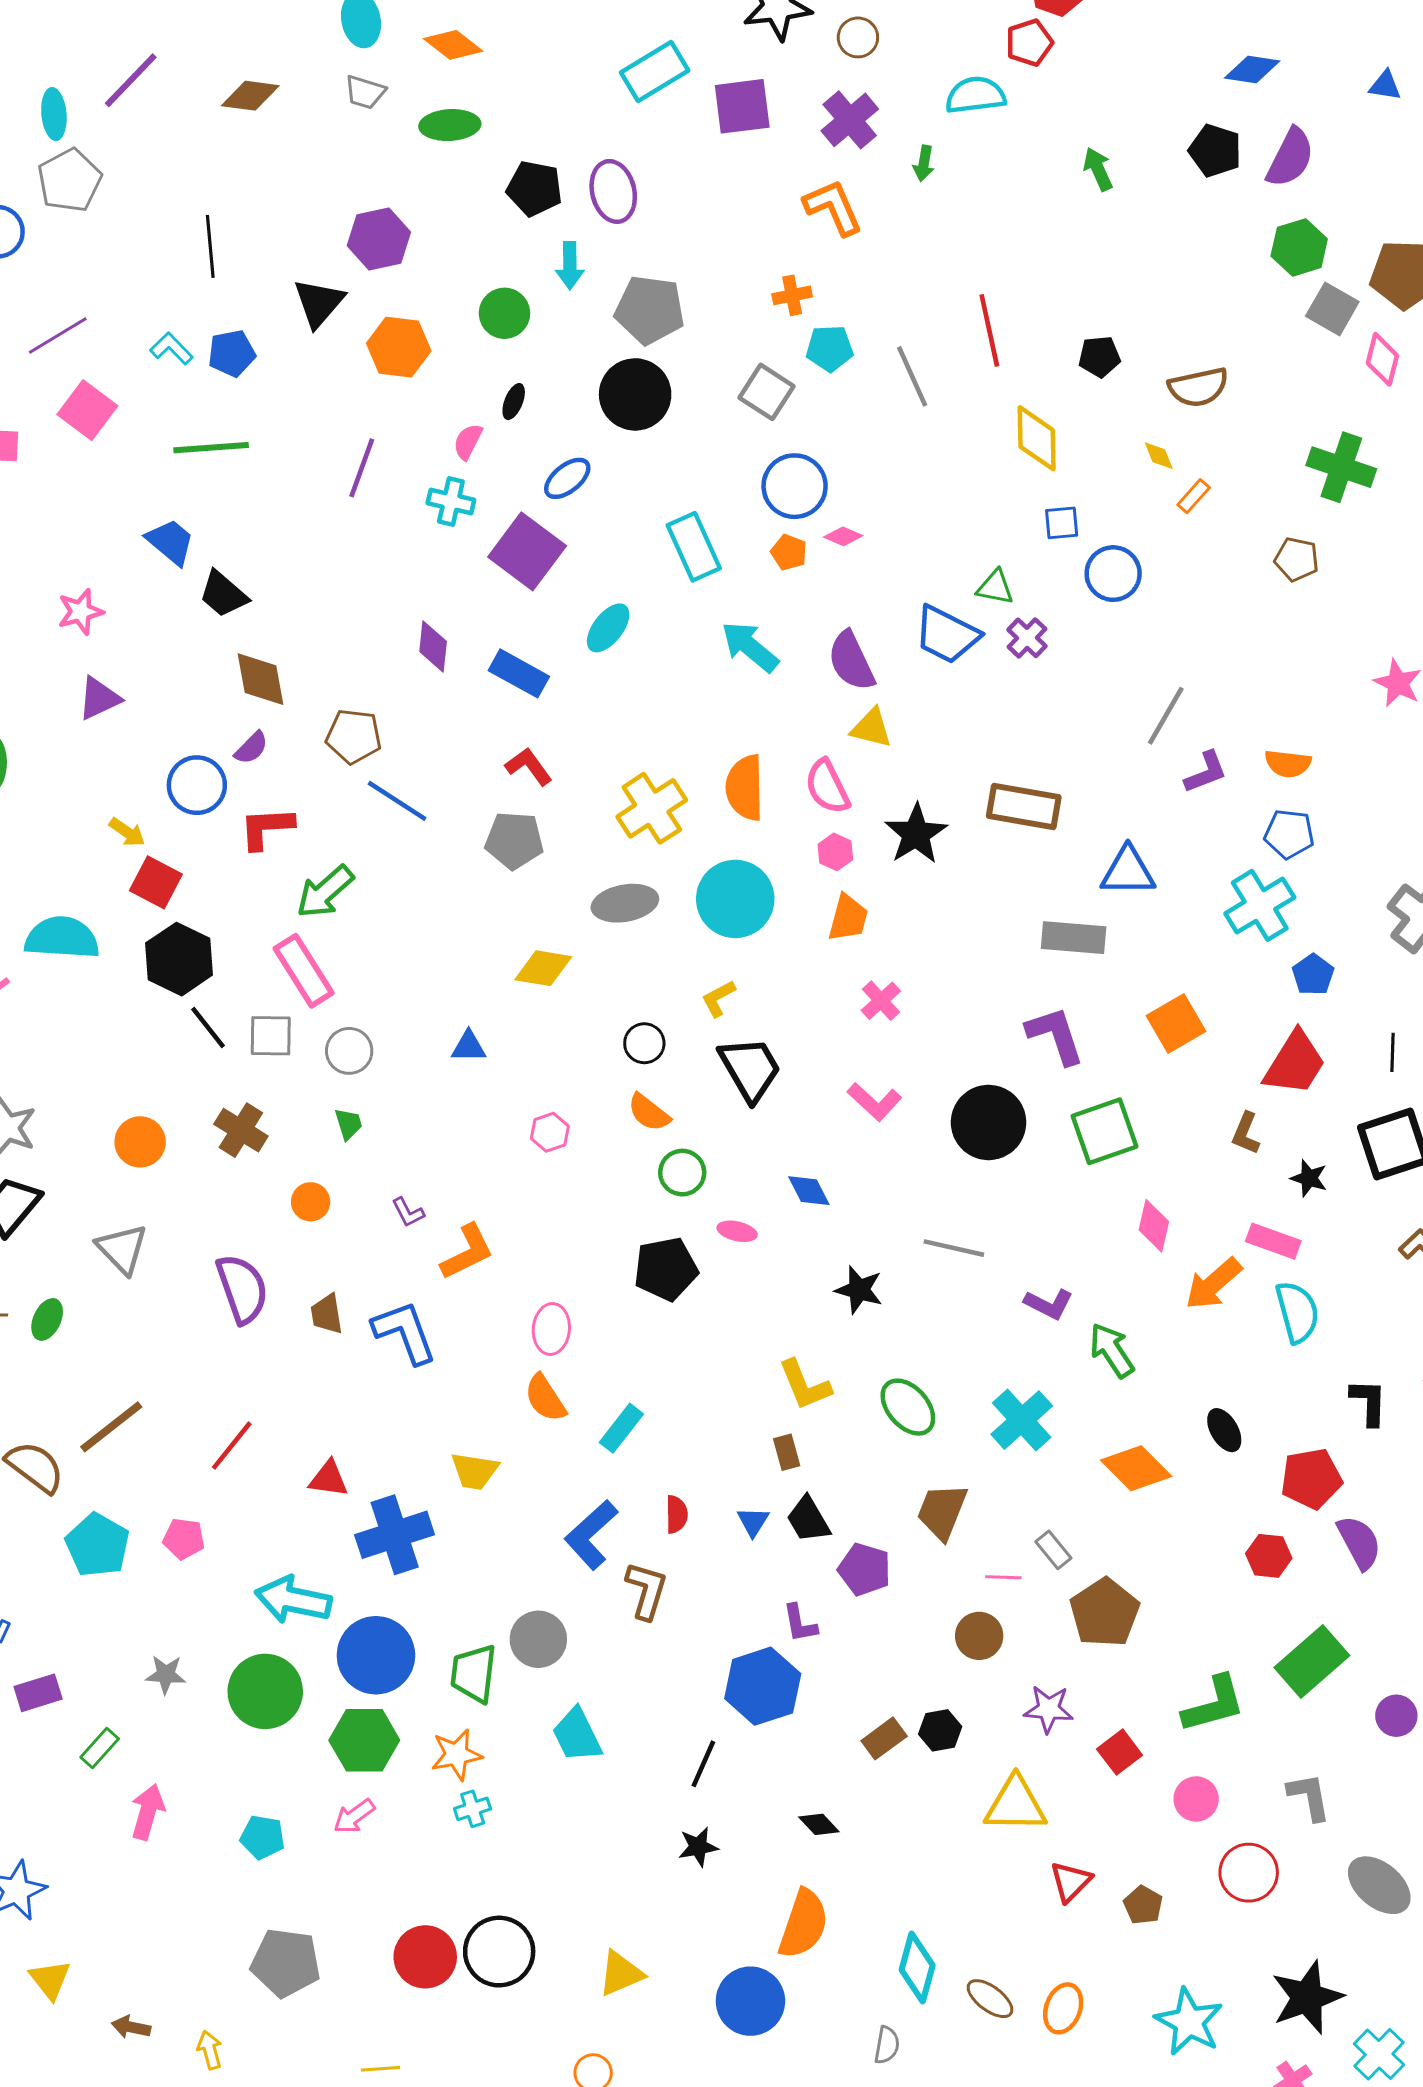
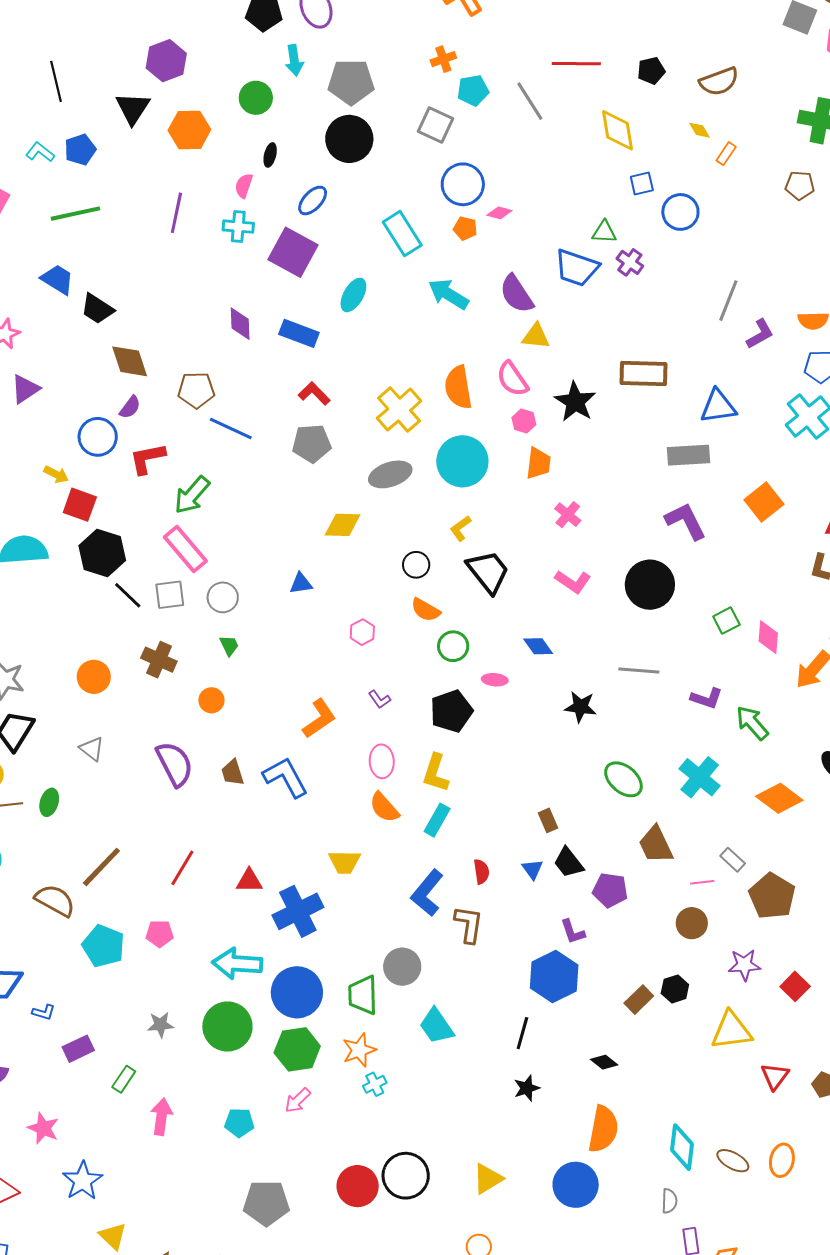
red line: (989, 330) -> (576, 64), turned -69
green square: (1104, 1131) -> (726, 621), moved, size x0.6
purple L-shape: (408, 1212) -> (379, 699), moved
gray triangle: (122, 1249) -> (92, 749), size x0.7
yellow L-shape: (805, 1385) -> (436, 773), moved, turned 48
brown trapezoid: (942, 1511) -> (656, 845), turned -39

